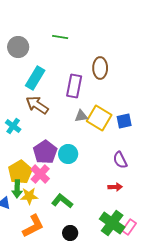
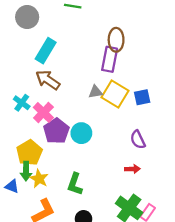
purple rectangle: (74, 86) -> (110, 59), moved
pink cross: (40, 174) -> (43, 112), moved
yellow star: (29, 196) -> (39, 179), turned 30
green L-shape: (62, 201) -> (75, 184), turned -110

